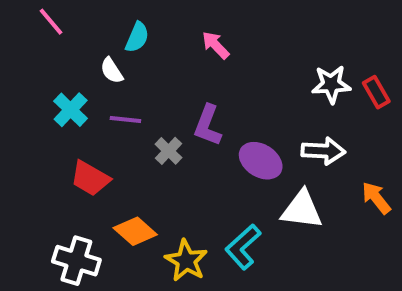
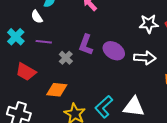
purple ellipse: (261, 161) -> (114, 51), moved
white triangle: (302, 210) -> (134, 107), moved
orange diamond: (135, 231) -> (57, 90), moved, turned -35

